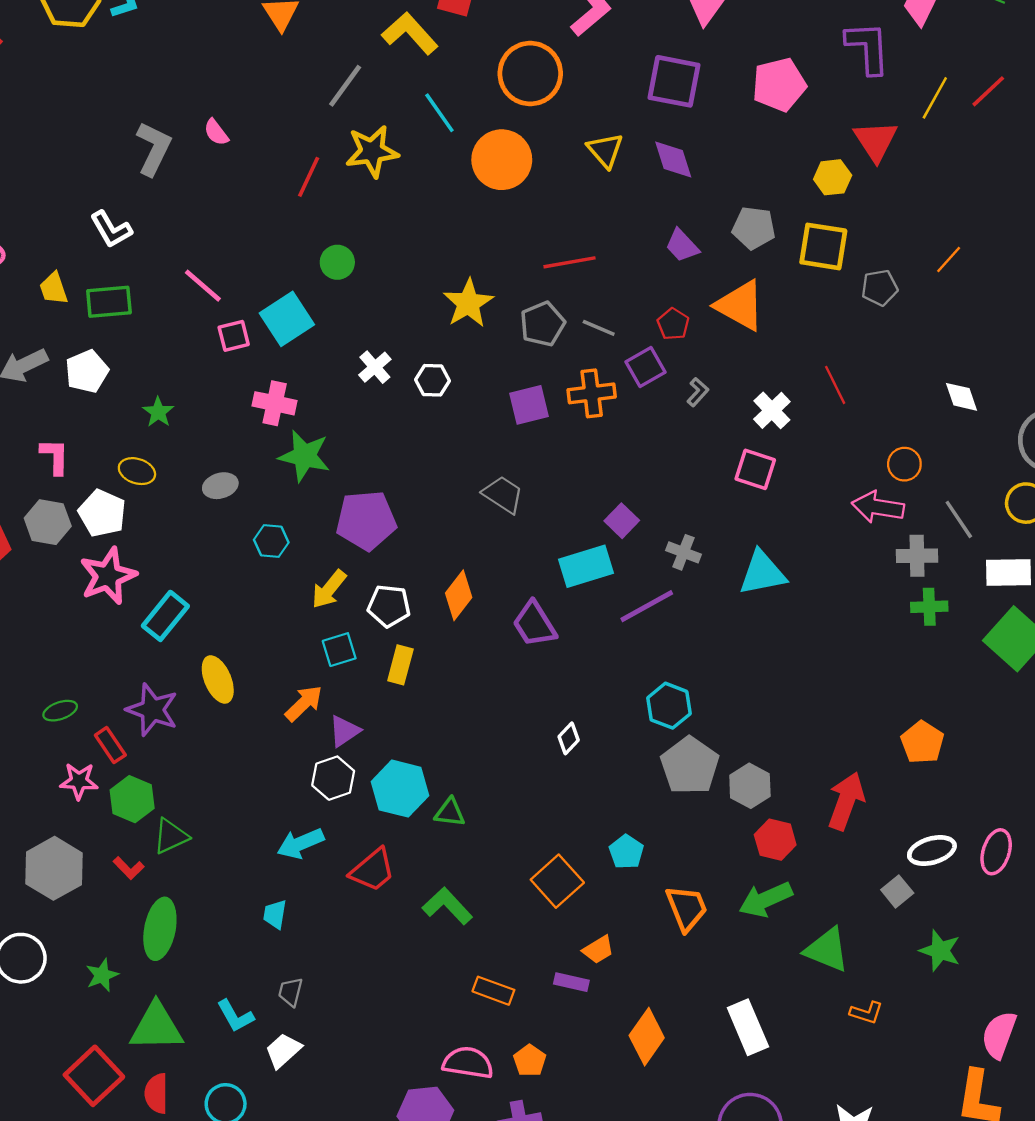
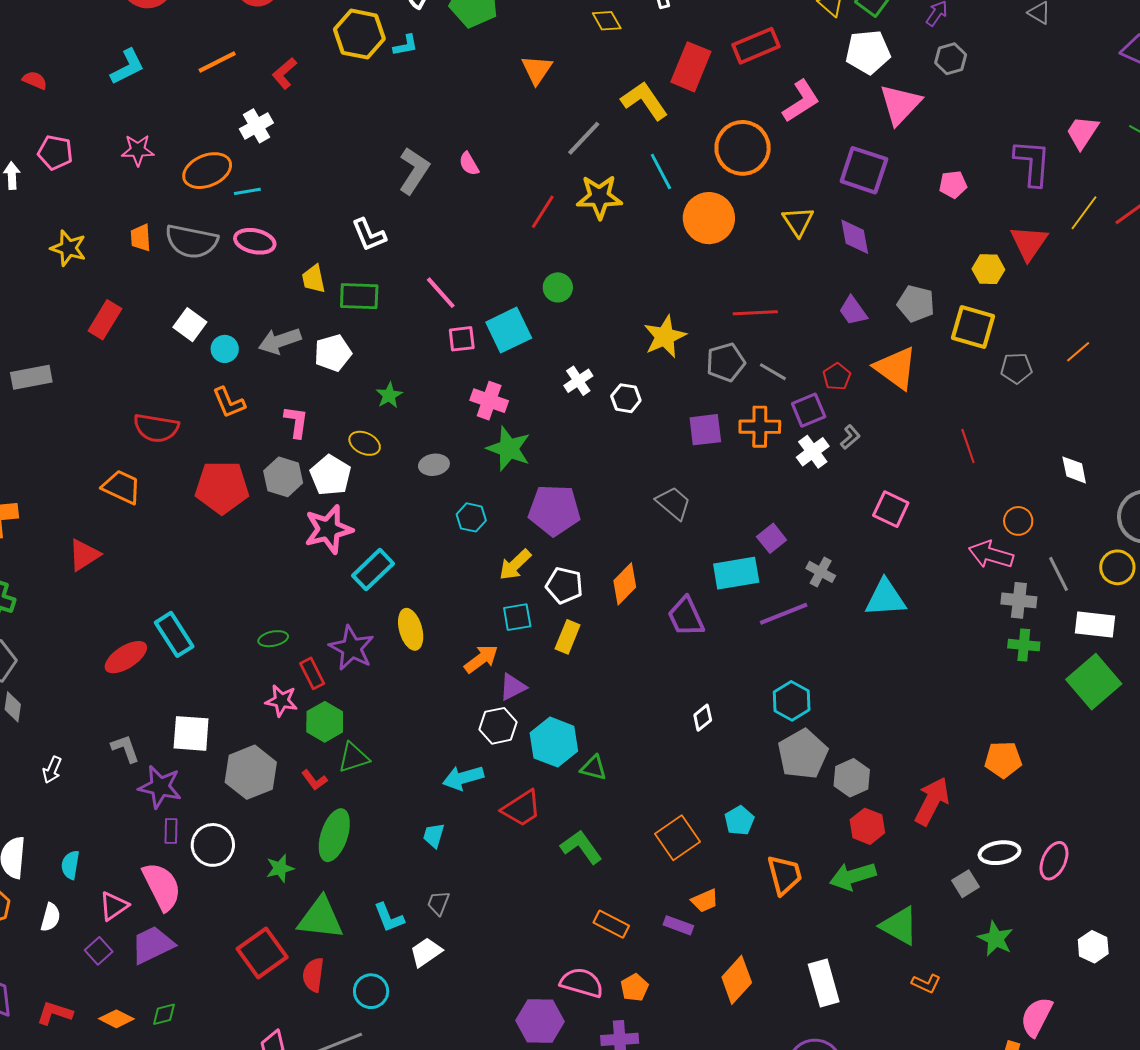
pink pentagon: (779, 85) -> (953, 185), size x0.6
white cross: (772, 410) -> (813, 452), moved
orange pentagon: (922, 742) -> (1003, 760), turned 30

